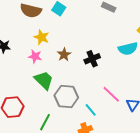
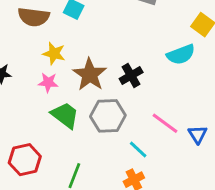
brown star: (64, 55) -> (90, 75), size x1.6
gray hexagon: (66, 97) -> (108, 116), moved

